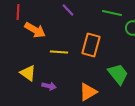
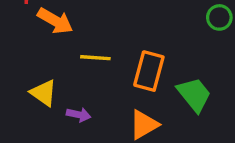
orange rectangle: (91, 45) -> (149, 71), moved

